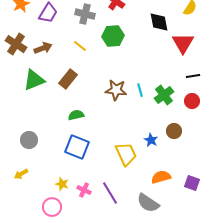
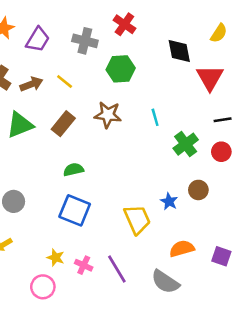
yellow line: (80, 46) -> (65, 82), moved
brown star: (116, 90) -> (108, 115), moved
cyan line: (140, 90) -> (155, 117), moved

